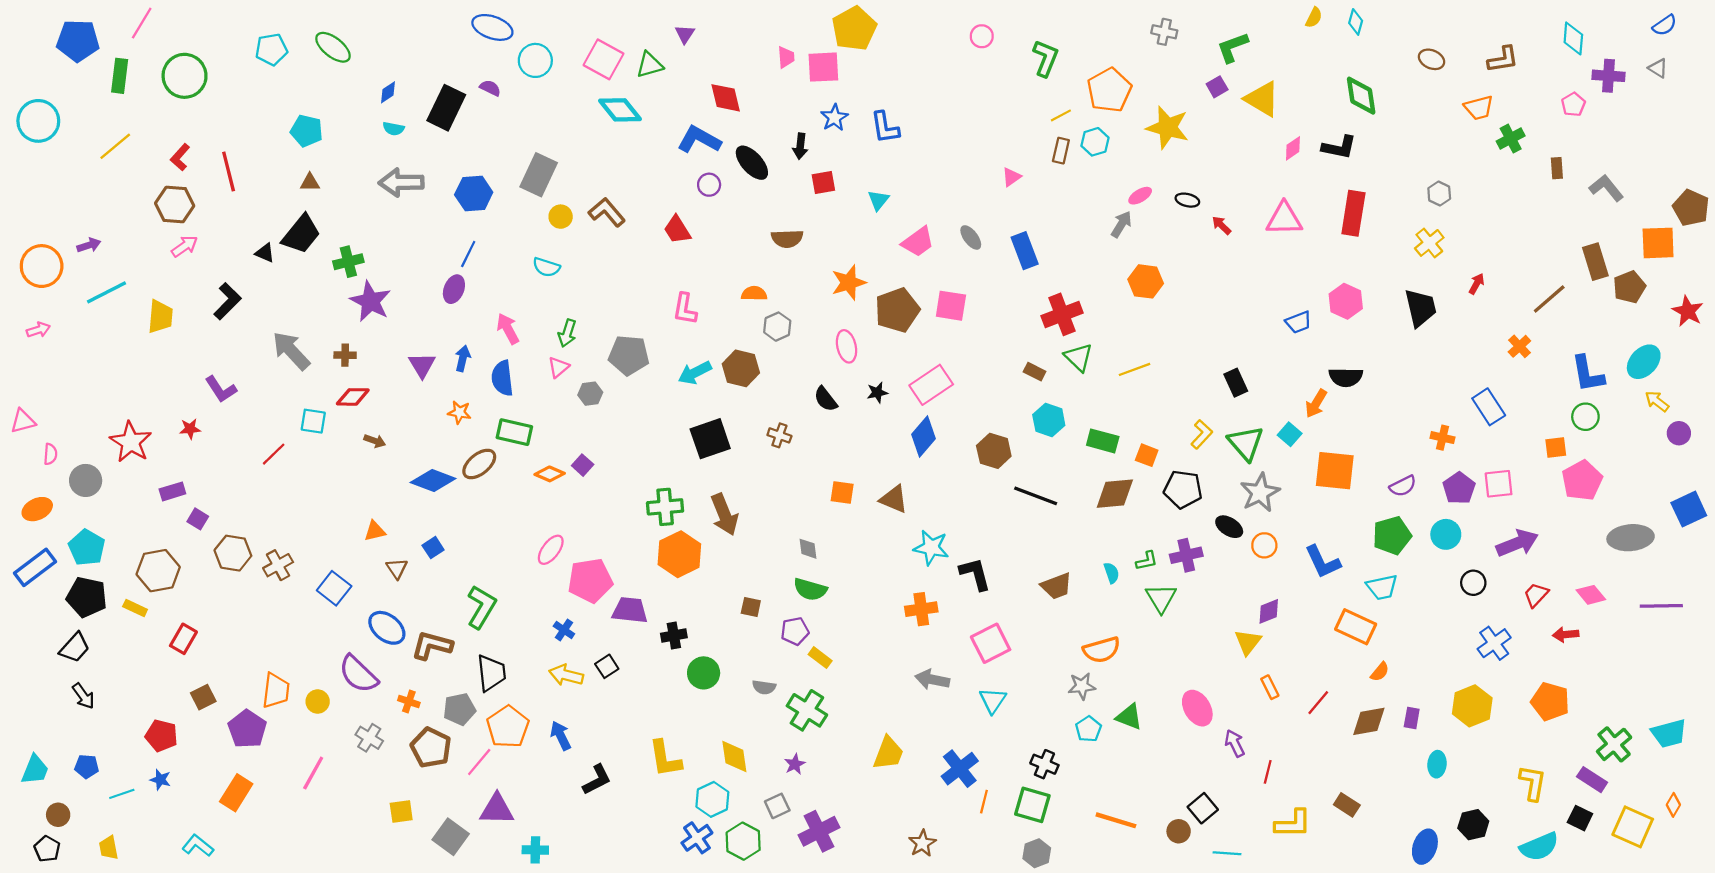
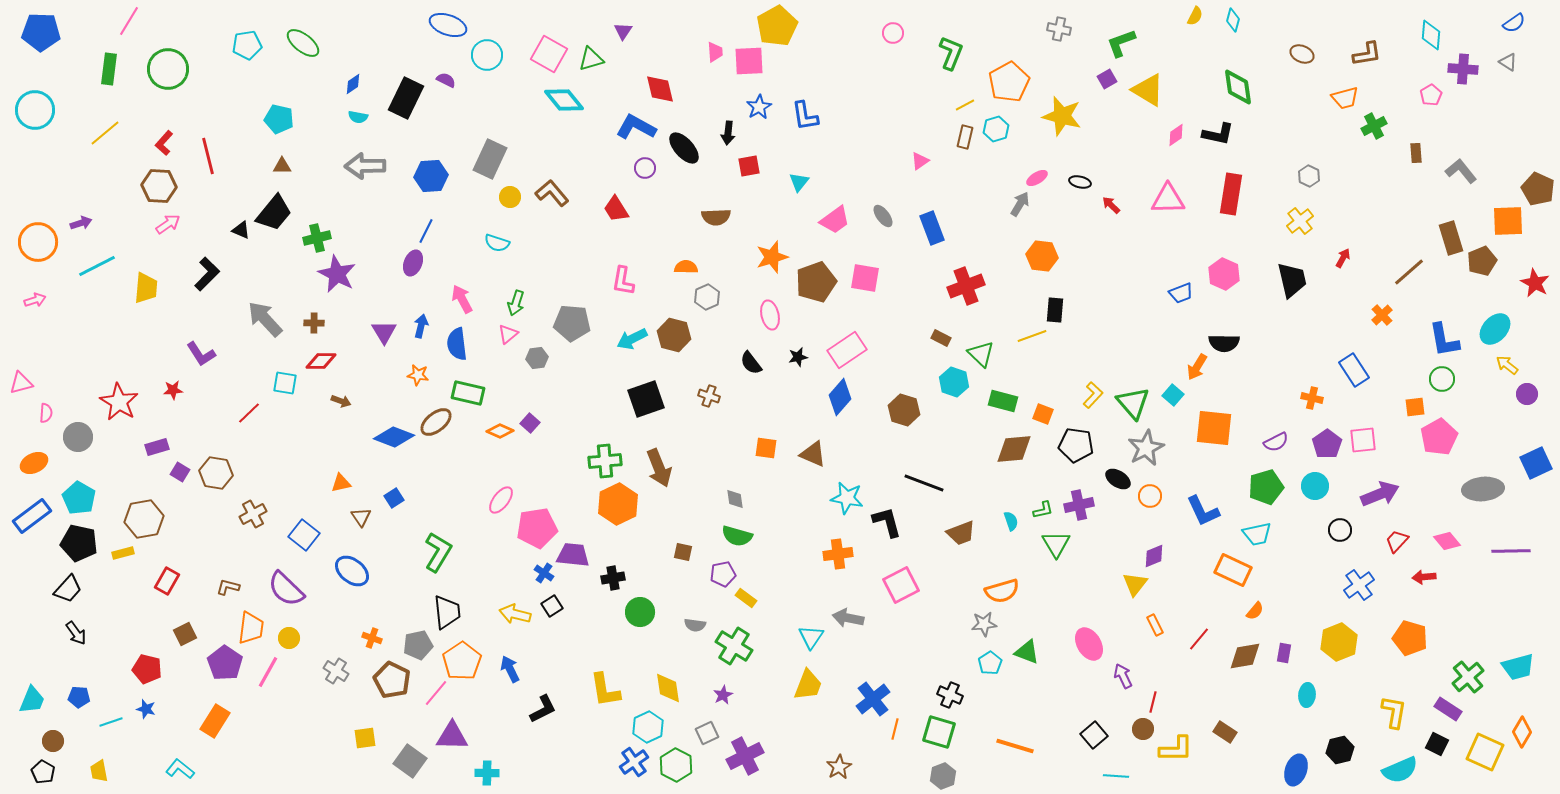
blue pentagon: (78, 41) -> (41, 32), moved
green triangle: (1079, 357) -> (981, 354), moved
black rectangle: (1236, 383) -> (1055, 310), moved, turned 30
black line: (1036, 496) -> (924, 483), moved
brown hexagon: (233, 553) -> (216, 473), moved
yellow rectangle: (135, 608) -> (123, 553), turned -40
blue cross: (564, 630) -> (544, 573), moved
brown L-shape: (432, 645) -> (228, 587), moved, size x0.6
purple semicircle: (358, 674) -> (286, 589), moved
cyan triangle: (993, 700) -> (811, 637), moved
pink line: (313, 773) -> (268, 672), moved
orange diamond: (1673, 805) -> (1522, 732), size x1.4
brown circle: (1179, 831) -> (1143, 729), moved

